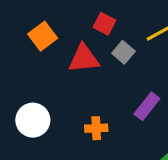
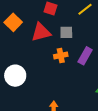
gray square: (123, 52) -> (66, 32), moved, turned -32
orange cross: (96, 128) -> (61, 55), moved

